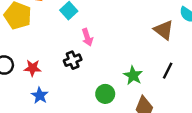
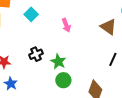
pink arrow: (87, 37) -> (66, 25), moved
green star: (133, 75) -> (58, 62), moved

